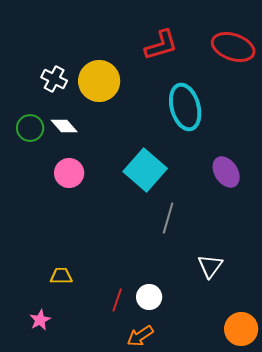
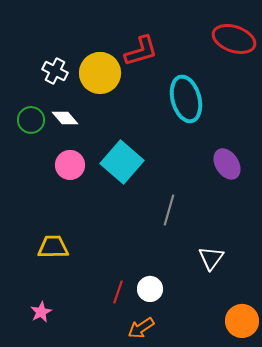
red L-shape: (161, 45) -> (141, 51), moved
cyan square: (145, 170) -> (122, 162), moved
yellow trapezoid: (61, 276) -> (53, 247), moved, size x1.4

